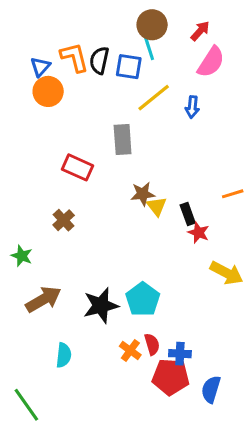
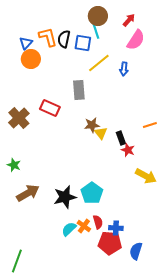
brown cross: (64, 220) -> (19, 118), moved, size x1.5
cyan semicircle: (64, 355) -> (69, 229), moved, turned -140
green line: (26, 405) -> (17, 261), turned 55

